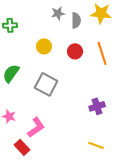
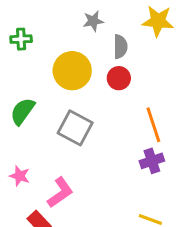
gray semicircle: (76, 20) -> (120, 47), moved
yellow circle: (44, 46) -> (72, 71), size x1.6
orange line: (102, 53) -> (153, 125), moved

